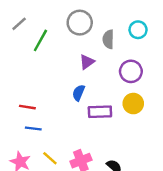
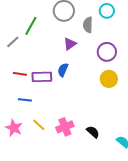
gray line: (19, 24) -> (13, 42), moved
cyan circle: (138, 30) -> (107, 11), moved
red line: (27, 107) -> (20, 74), moved
purple rectangle: (100, 112) -> (42, 77), moved

